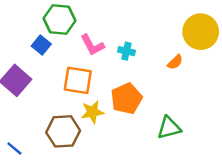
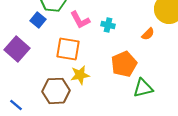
orange pentagon: (126, 99) -> (124, 64), moved

